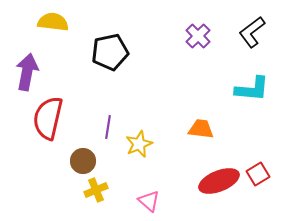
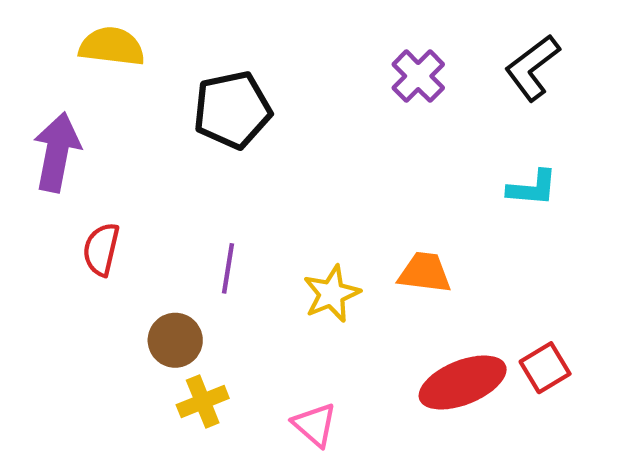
cyan L-shape: (252, 89) -> (532, 188), size x0.7
red semicircle: (48, 118) -> (101, 249), size x0.6
yellow star: (139, 144) -> (332, 294), moved

